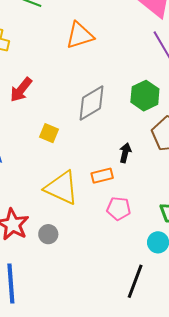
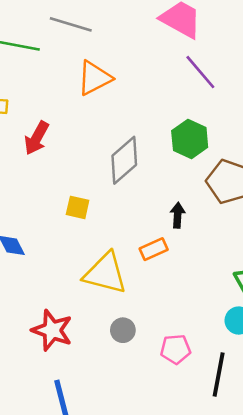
red arrow: (21, 90) -> (37, 138), moved
pink pentagon: (119, 208) -> (175, 349), moved
gray circle: (48, 234) -> (123, 330), moved

